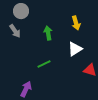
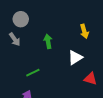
yellow arrow: (76, 23) -> (84, 31), moved
green line: (44, 64) -> (33, 73), moved

